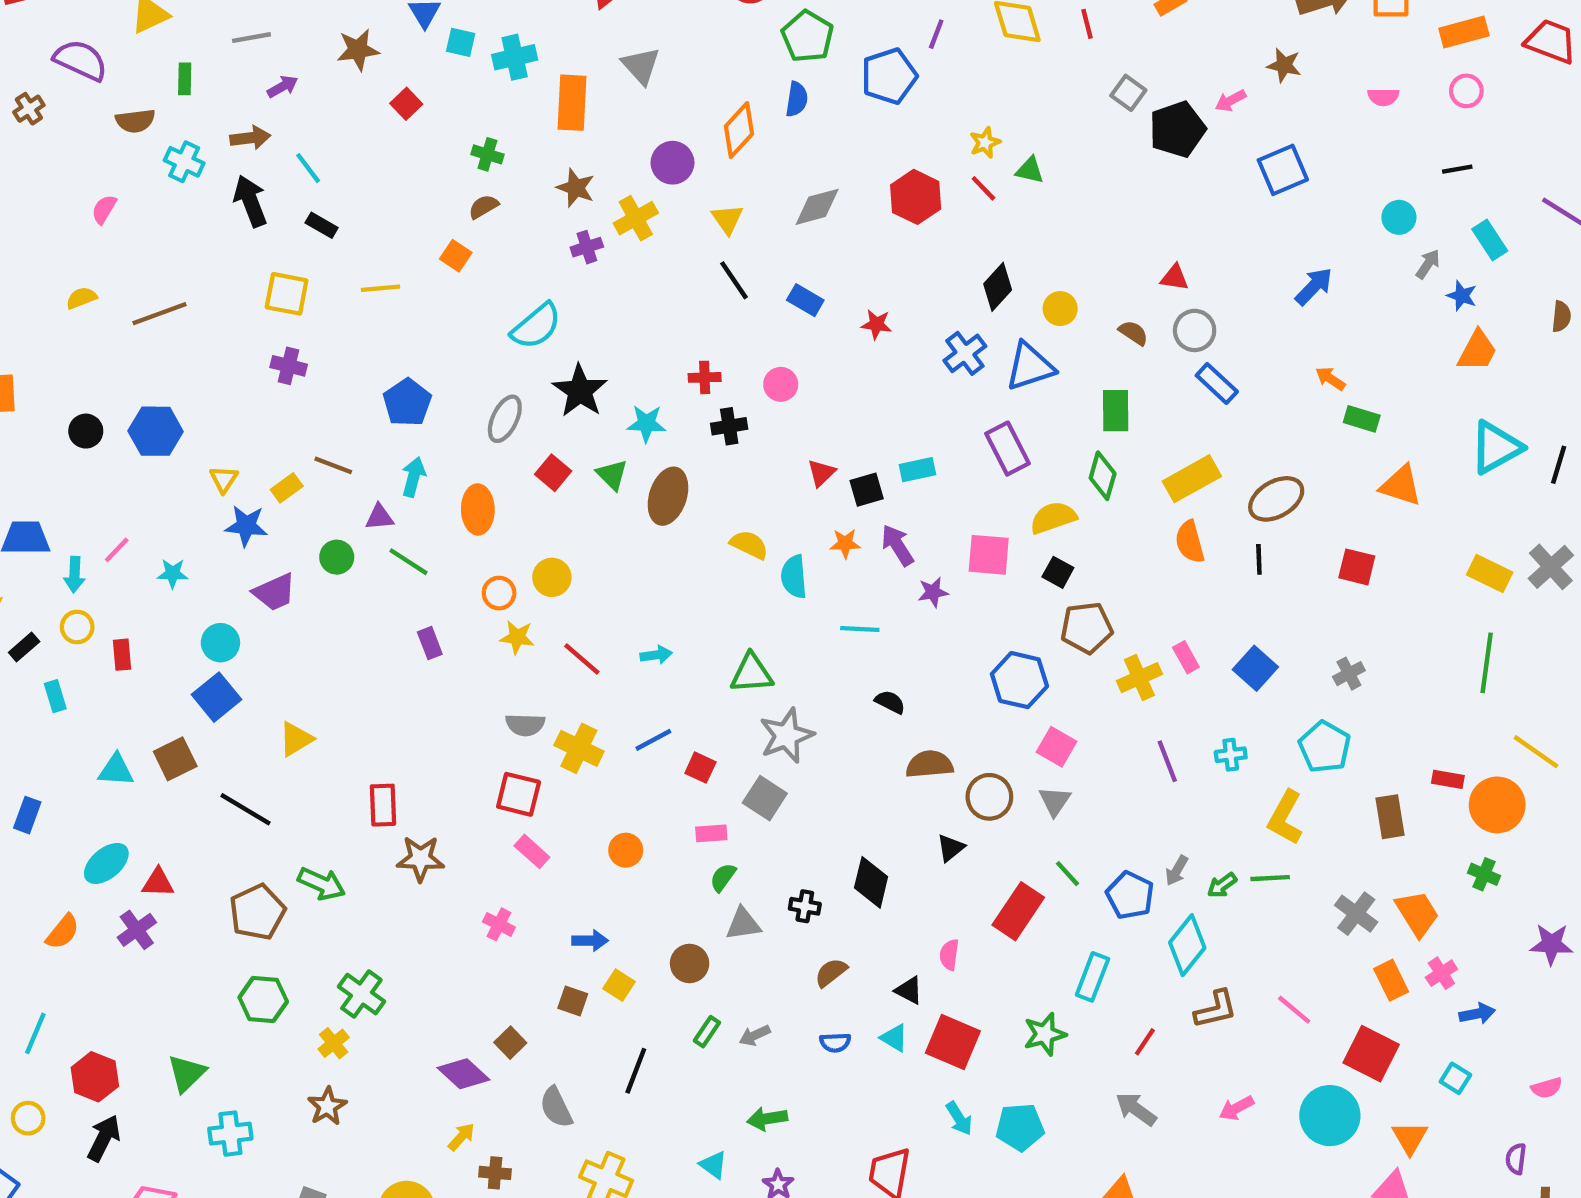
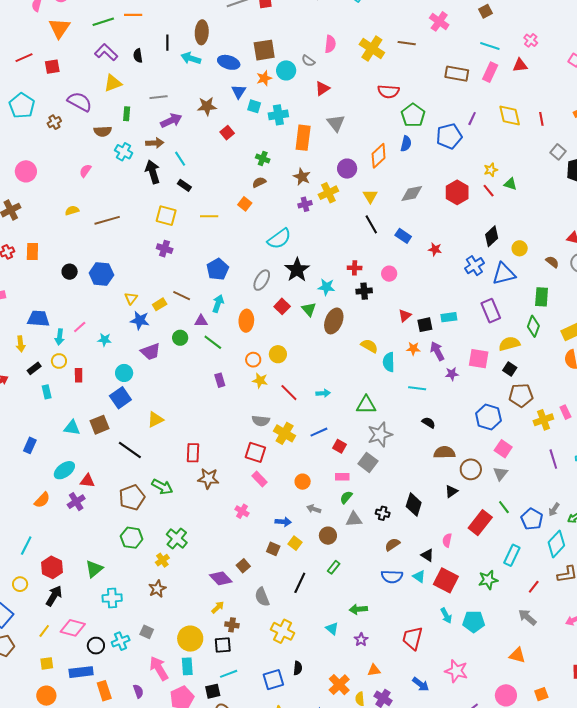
purple arrow: (283, 87) -> (171, 121), size x1.5
gray arrow: (755, 1035) -> (314, 509), moved, turned 40
blue semicircle: (835, 1042) -> (392, 577), size x1.5

